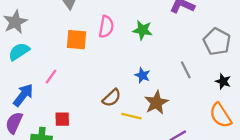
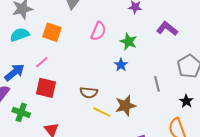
orange square: (77, 40) -> (52, 32), moved
blue star: (142, 75) -> (121, 65), moved
brown semicircle: (112, 98) -> (89, 93), turned 36
red square: (62, 119) -> (46, 88), moved, size x1.5

